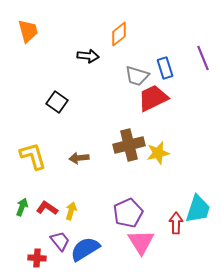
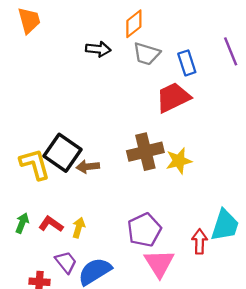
gray trapezoid: (137, 76) -> (147, 54), moved
black square: (57, 102) -> (62, 153), moved, size x1.5

